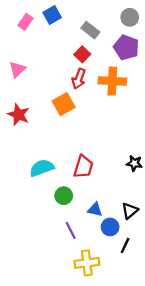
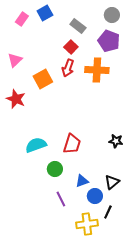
orange square: (64, 104) -> (43, 79), moved
blue triangle: (95, 210) -> (82, 181), turned -32
yellow cross: (87, 263) -> (87, 224), moved

